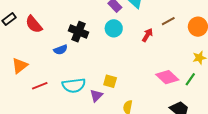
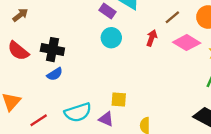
black cross: (79, 32) -> (52, 50), moved
pink diamond: (167, 77) -> (187, 43), moved
purple triangle: (96, 96) -> (106, 119), turned -40

